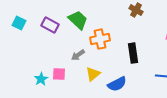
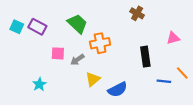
purple rectangle: (50, 25) -> (37, 27), moved
black rectangle: (133, 53) -> (145, 57), moved
pink square: (59, 74) -> (58, 53), moved

